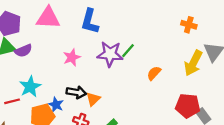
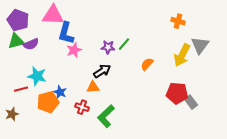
blue L-shape: (90, 21) -> (66, 33), moved
purple star: (110, 54) -> (108, 47), size x0.6
cyan star: (30, 87) -> (37, 76), turned -30
black arrow: (76, 92) -> (102, 71), moved, turned -42
orange triangle: (93, 99) -> (93, 87), turned 40

